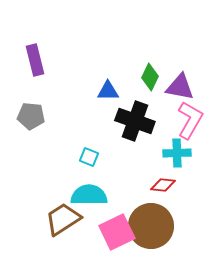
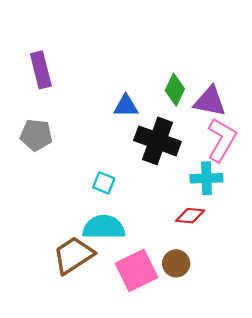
brown circle: (151, 226) -> (176, 263), size x0.5

